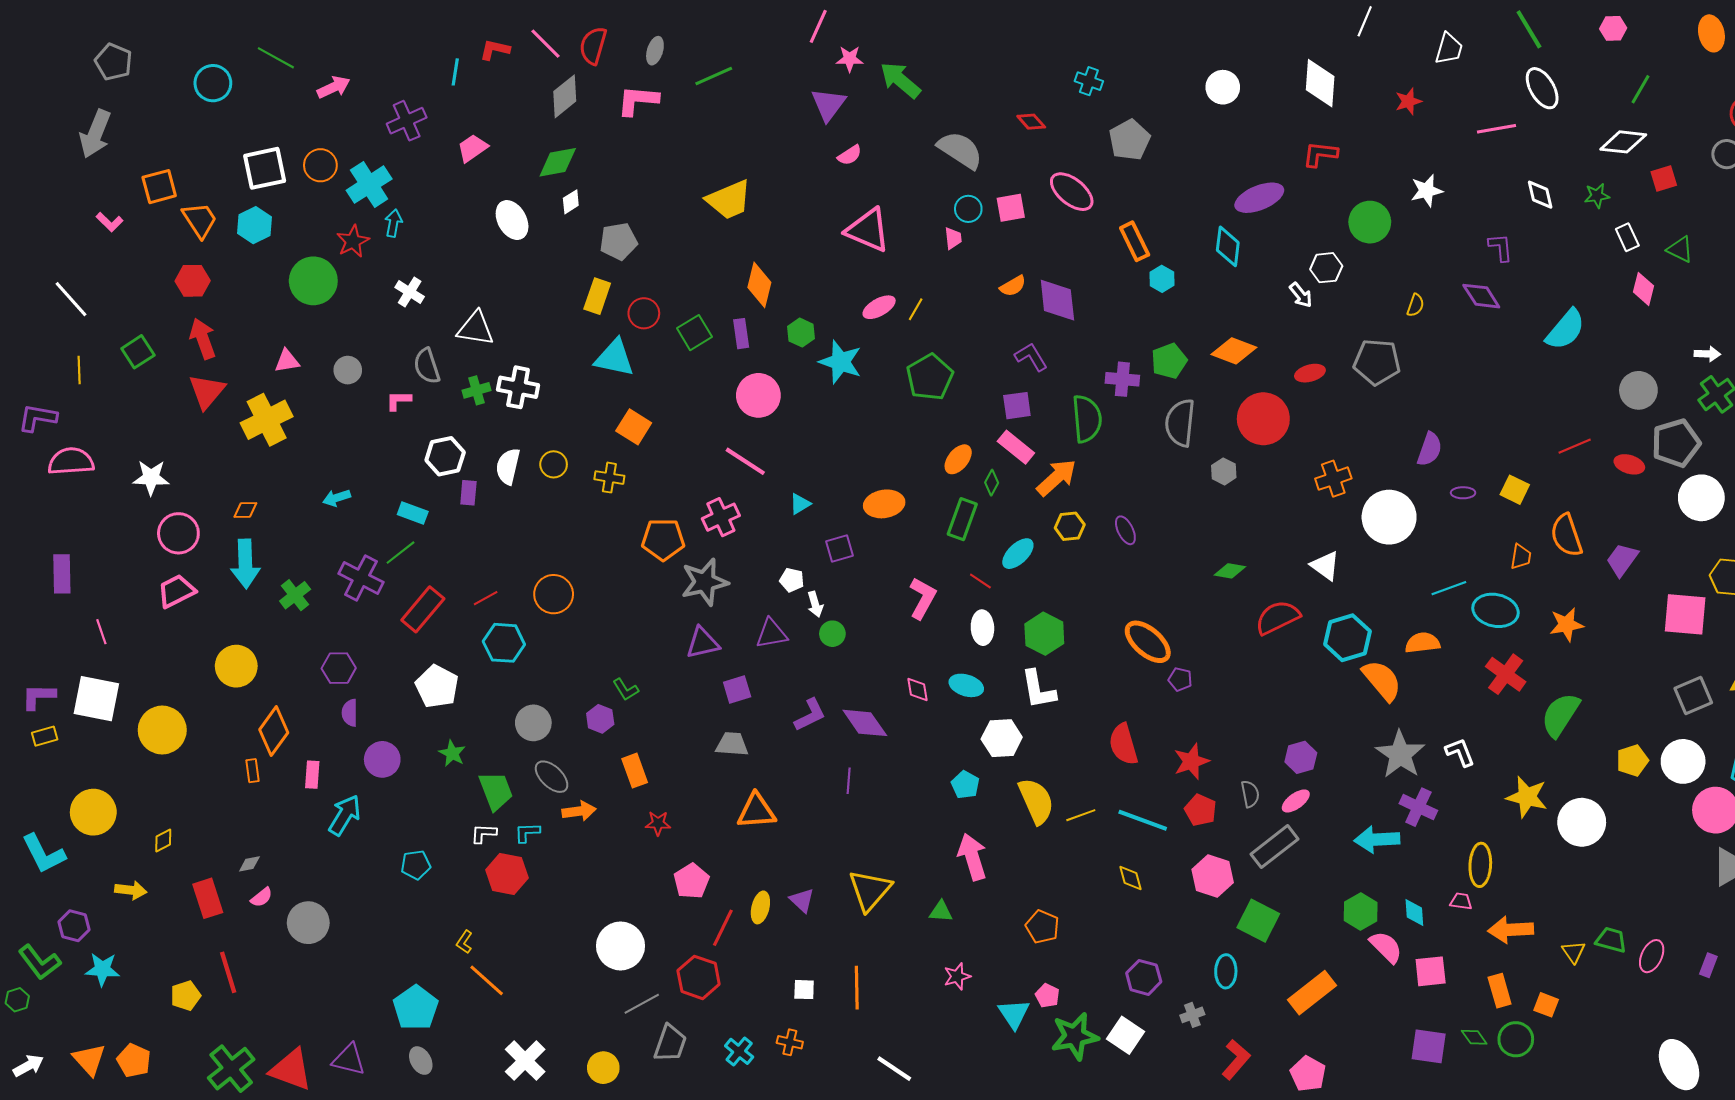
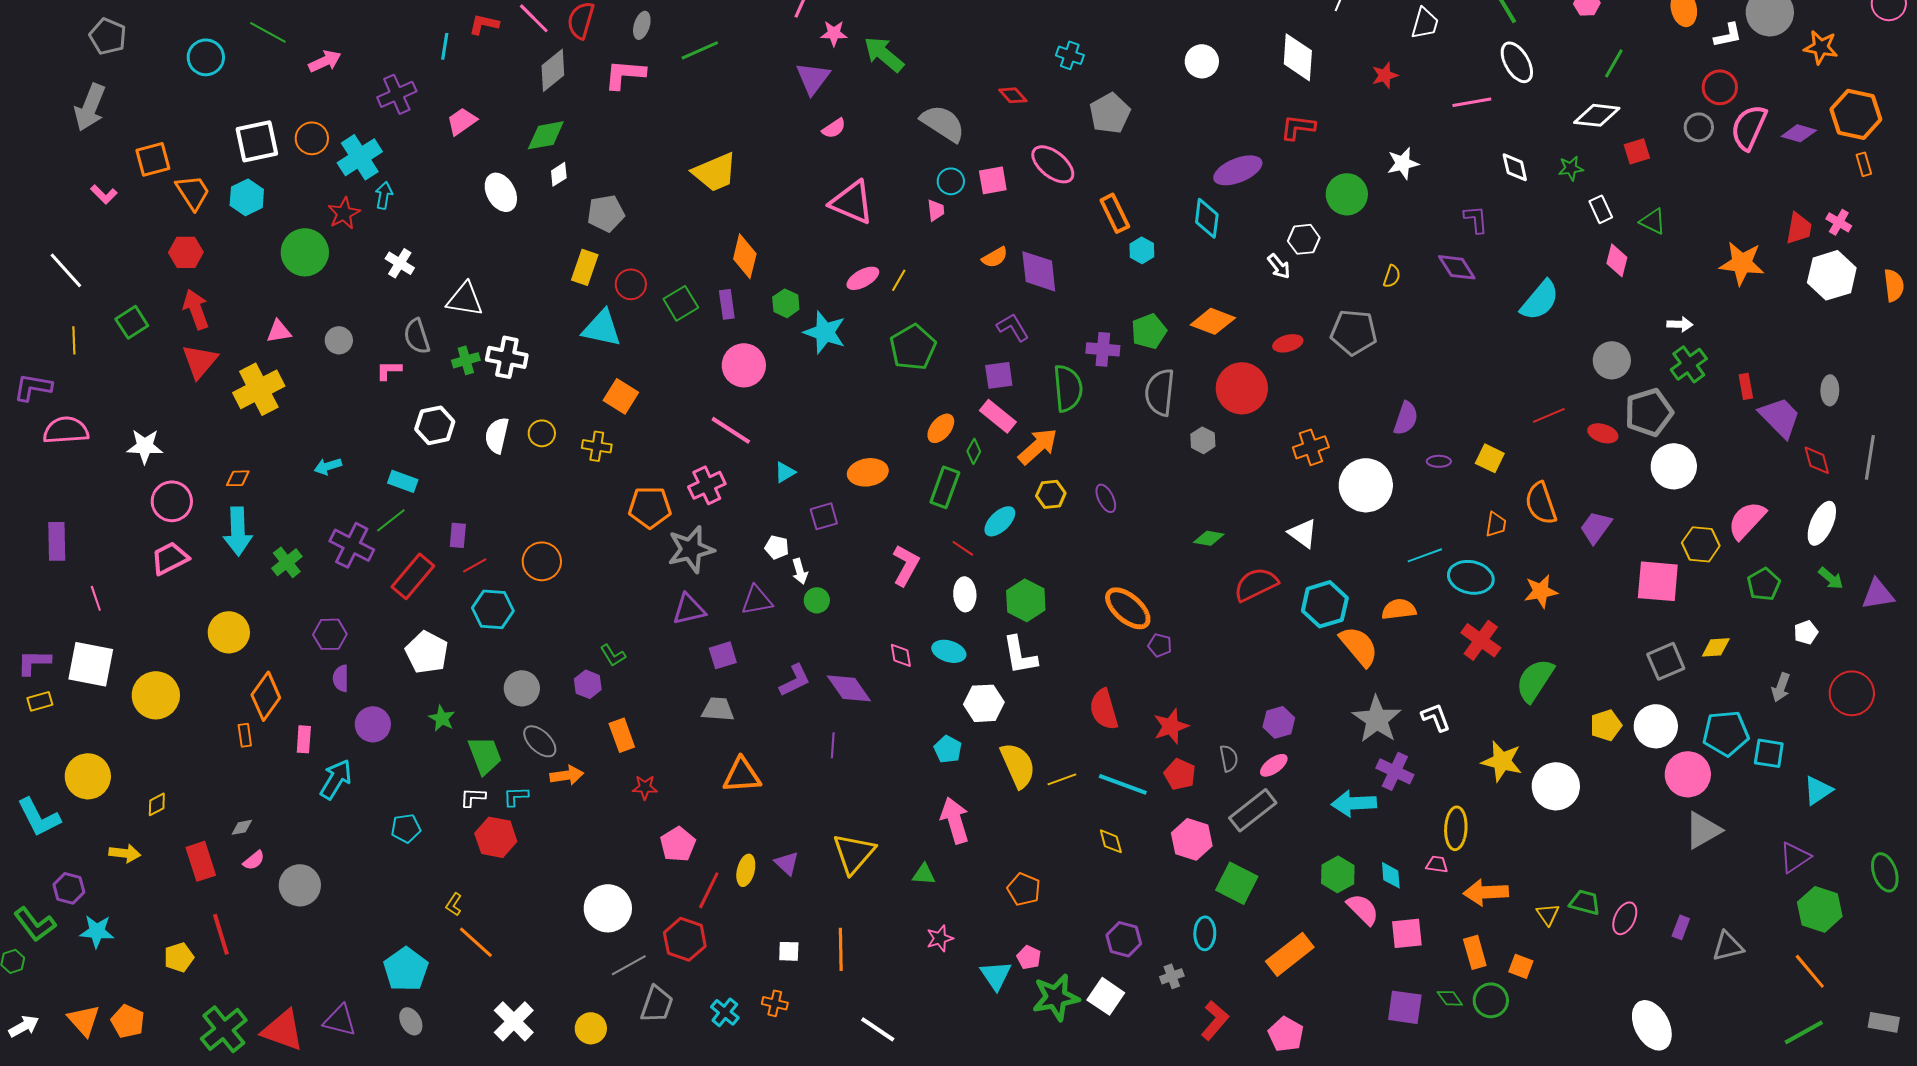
purple rectangle: (468, 493) -> (458, 535), moved

